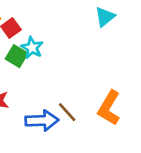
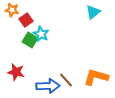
orange L-shape: (109, 108) -> (96, 77), turned 75

